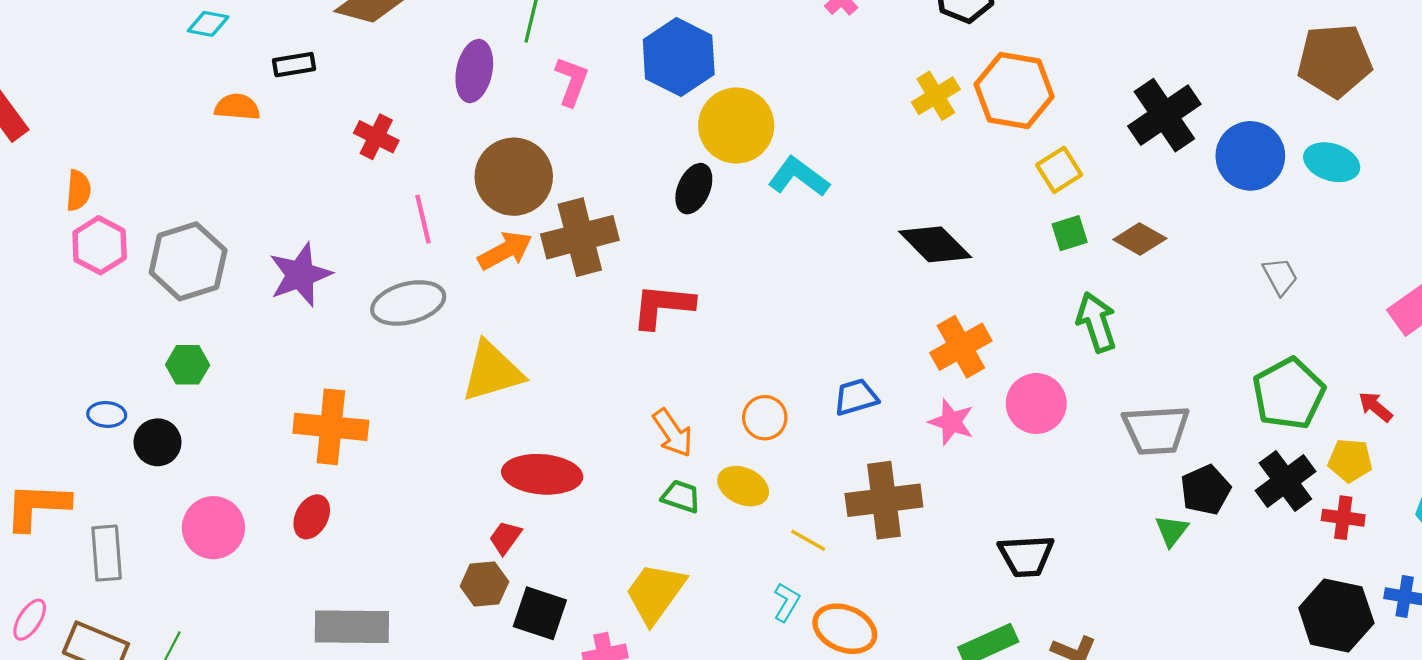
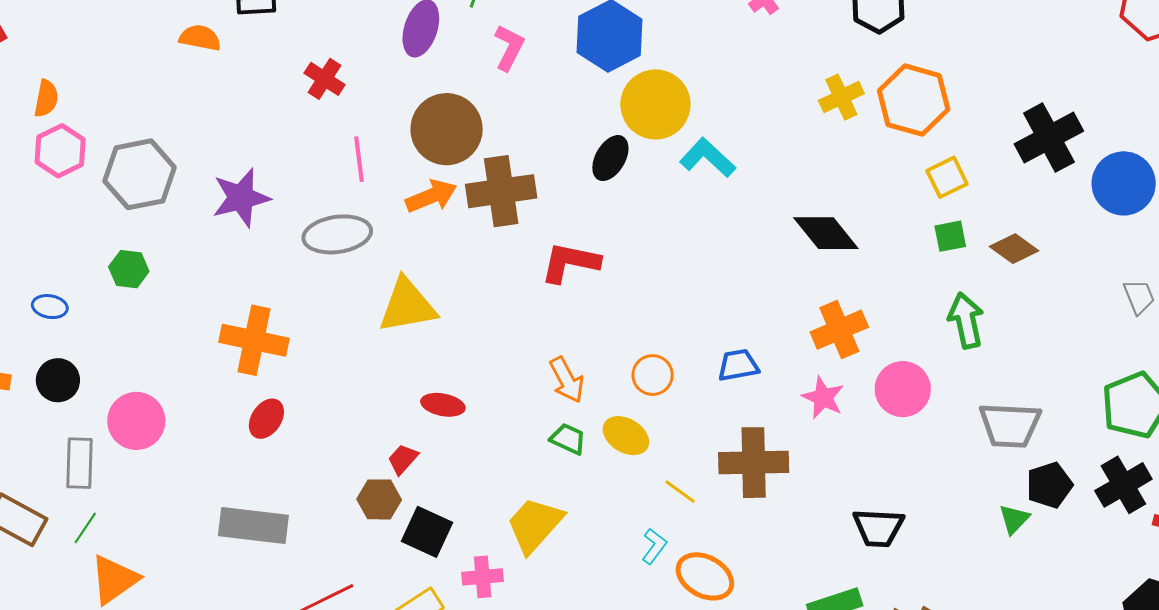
black circle: (157, 442) -> (58, 380), moved
red ellipse: (542, 474) -> (443, 405), size x0.6
red ellipse: (312, 517) -> (266, 419), moved
gray rectangle: (107, 553) -> (80, 463), moved

